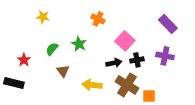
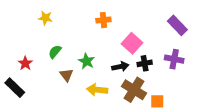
orange cross: (98, 19) -> (103, 20), turned -32
green star: (79, 44) -> (87, 61), moved
black rectangle: (14, 83) -> (15, 88), turned 30

